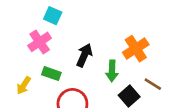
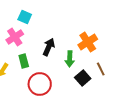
green rectangle: (51, 74) -> (24, 61), turned 56
brown line: (153, 84) -> (101, 69), turned 32

